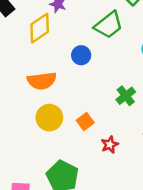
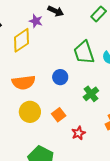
green trapezoid: (109, 25) -> (84, 52), moved, turned 110
blue circle: (81, 55) -> (60, 77), moved

